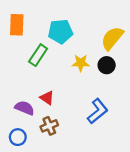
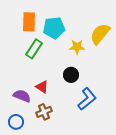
orange rectangle: (17, 25) -> (29, 22), moved
yellow star: (81, 63) -> (77, 47), moved
black circle: (107, 65) -> (71, 75), moved

